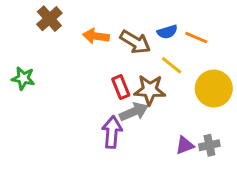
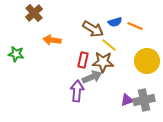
orange arrow: (96, 36) -> (52, 40), moved
yellow line: (172, 65) -> (109, 45), moved
red rectangle: (121, 87) -> (83, 60), turned 35
gray cross: (209, 145) -> (144, 100), size x1.5

